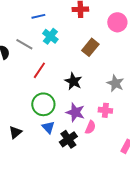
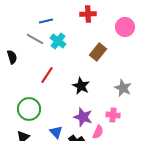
gray line: (24, 44) -> (35, 39), moved
green circle: (43, 104) -> (29, 109), moved

